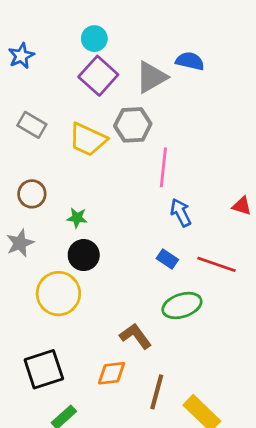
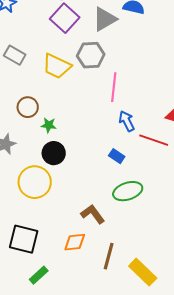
brown circle: (32, 194) -> (28, 107), moved
red line: (217, 264) -> (154, 140), moved
black square: (44, 369) -> (24, 239), turned 32

